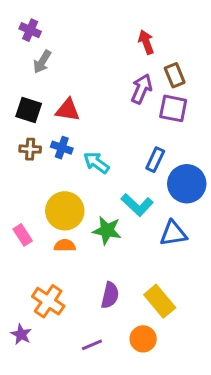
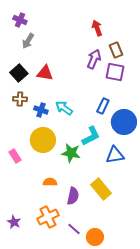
black square: (29, 110) -> (19, 73), turned 30
blue cross: (62, 148) -> (41, 110), moved
cyan L-shape: (137, 205) -> (91, 136), turned -70
orange semicircle: (65, 245) -> (50, 182), moved
orange cross: (48, 301) -> (48, 217), moved, turned 30
yellow rectangle: (160, 301) -> (101, 189), moved
orange circle: (143, 339) -> (95, 237), moved
purple line: (92, 345) -> (74, 229), moved, turned 64

